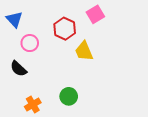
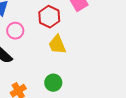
yellow trapezoid: (84, 51) -> (57, 45), moved

